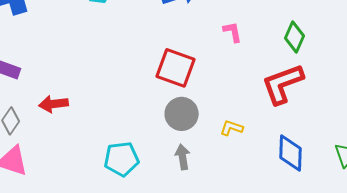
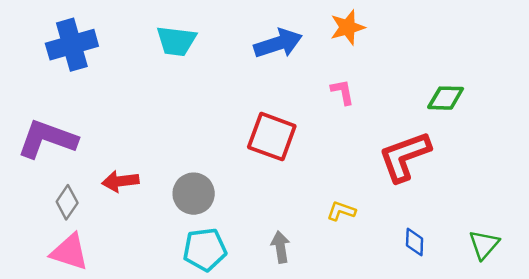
green diamond: (295, 37) -> (446, 98), moved, turned 68
gray circle: (182, 114) -> (194, 194), moved
blue diamond: (291, 153) -> (415, 242), size x0.6

